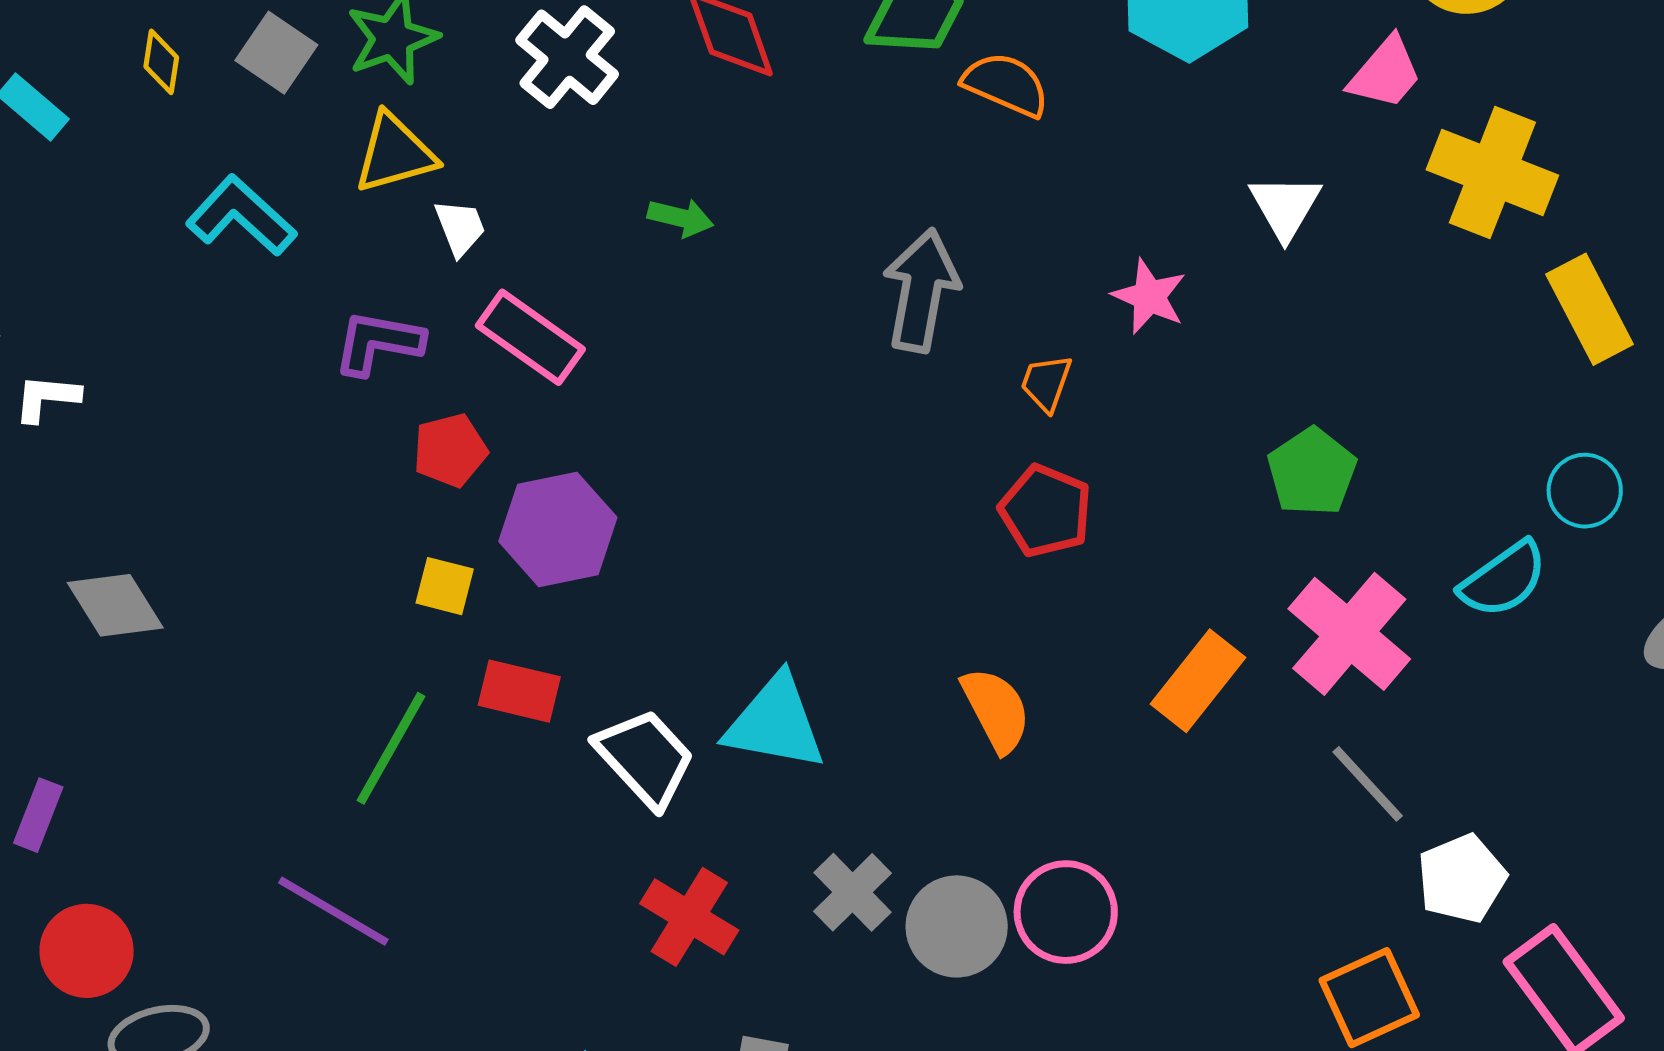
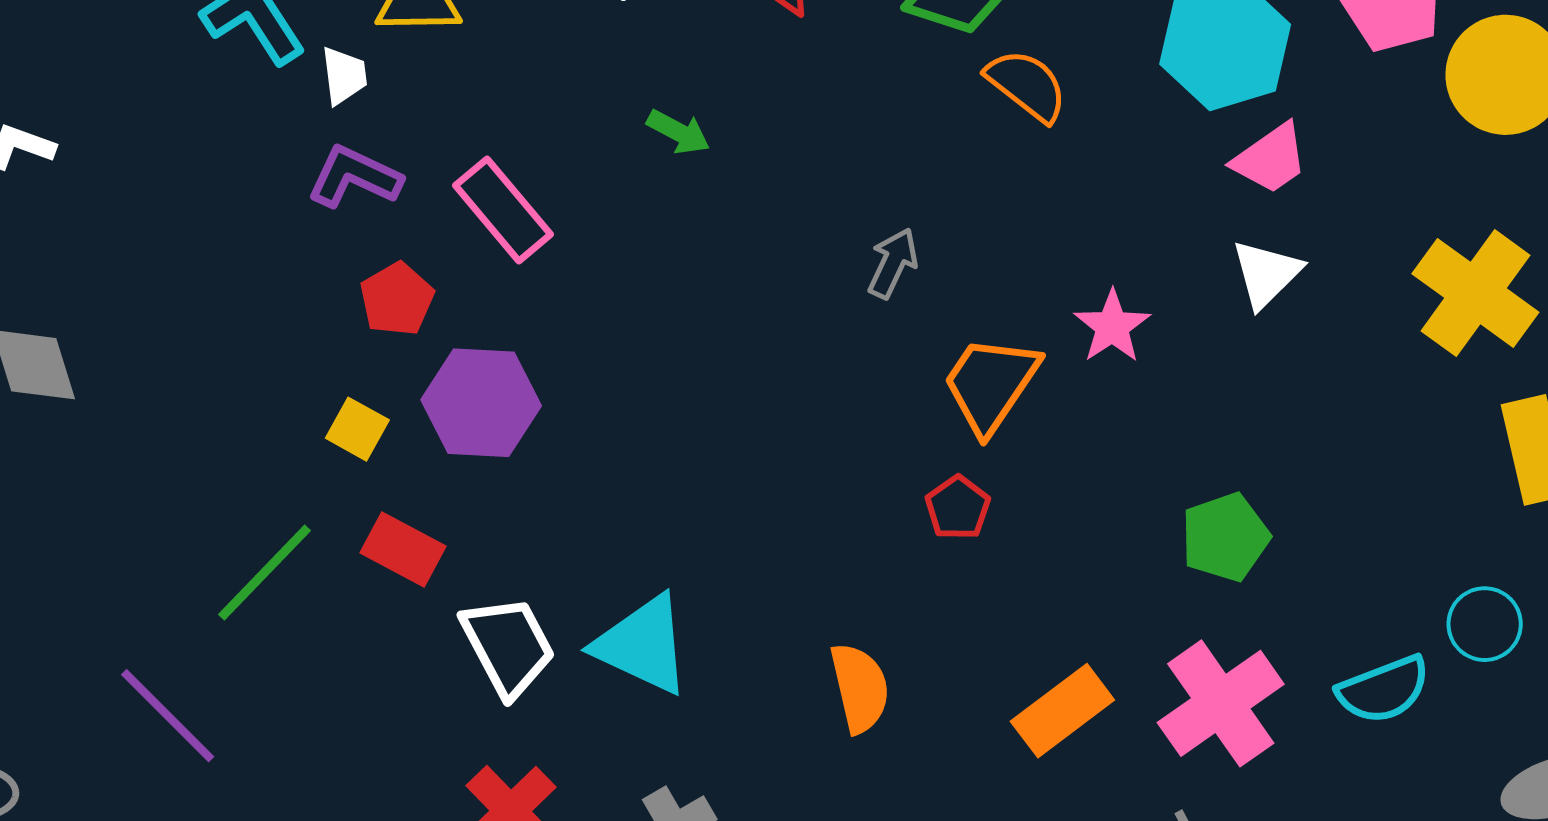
pink trapezoid: (1385, 73) -> (1270, 159), moved
white trapezoid: (460, 227) -> (344, 76), moved
gray arrow: (921, 290) -> (893, 263), size x0.6
orange trapezoid: (1046, 383) -> (991, 384), size x1.8
red pentagon: (450, 450) -> (397, 299), turned -30
red pentagon: (1046, 511) -> (958, 508), size x0.7

